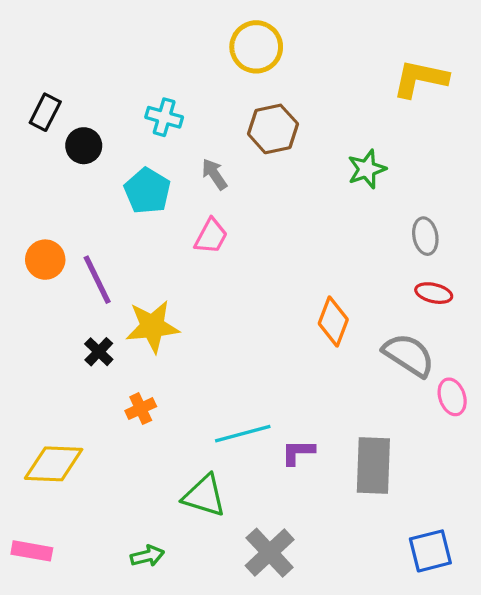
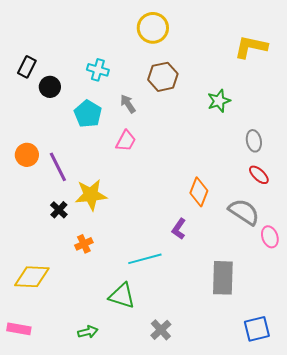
red ellipse: (434, 293) -> (259, 175), turned 30
purple L-shape: (298, 452) -> (179, 229), moved, turned -55
gray cross: (270, 553) -> (161, 330), size x0.7

